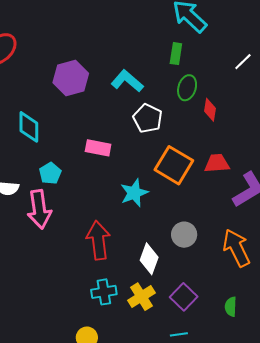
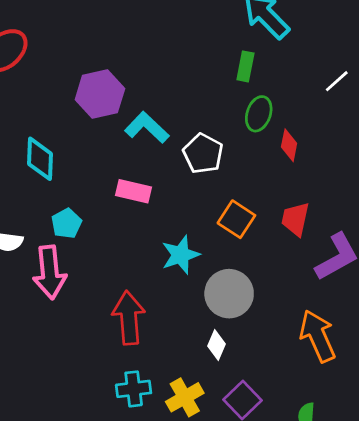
cyan L-shape: (127, 81) -> (147, 127), moved
red trapezoid: (217, 163) -> (295, 219), turned -76
orange square: (174, 165) -> (236, 219), size x0.7
gray circle: (184, 235) -> (229, 294), moved, size x1.4
white diamond: (149, 259) -> (216, 345), moved, size x0.7

